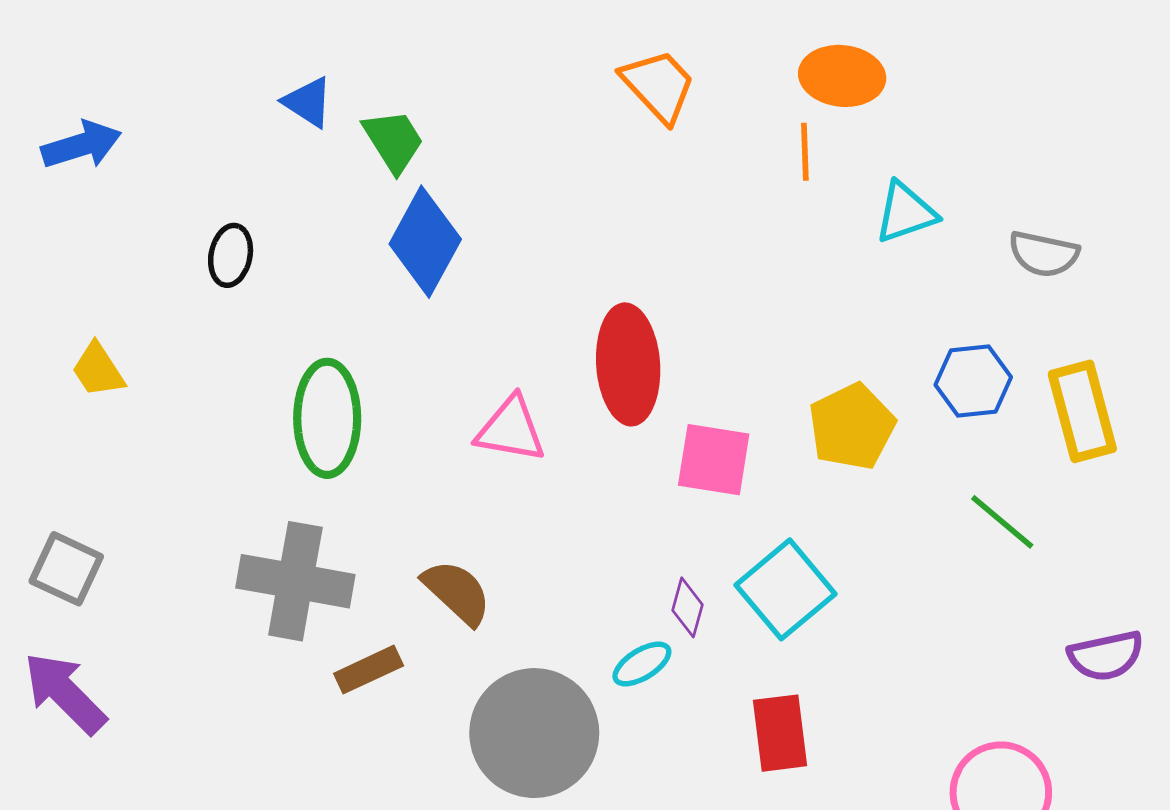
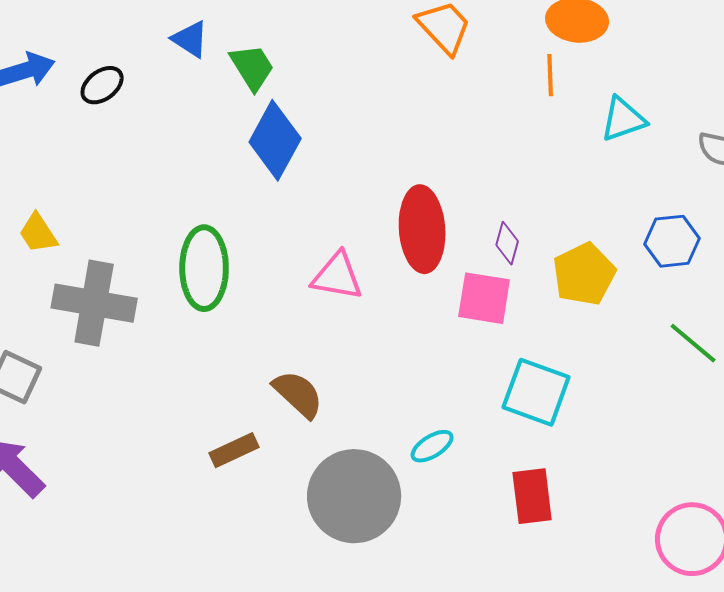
black ellipse: (231, 255) -> (102, 85), moved, turned 42
gray cross: (295, 581) -> (94, 303), moved
cyan square: (786, 589) -> (536, 392), turned -30
purple diamond: (687, 607) -> (507, 243), moved

